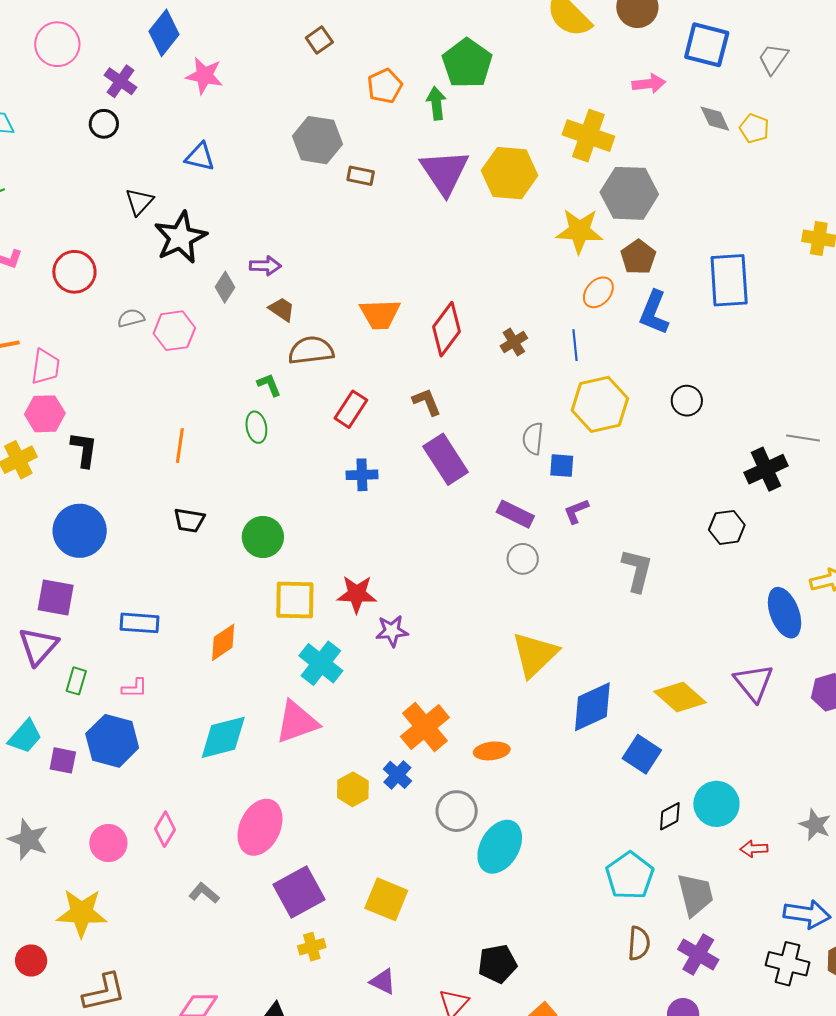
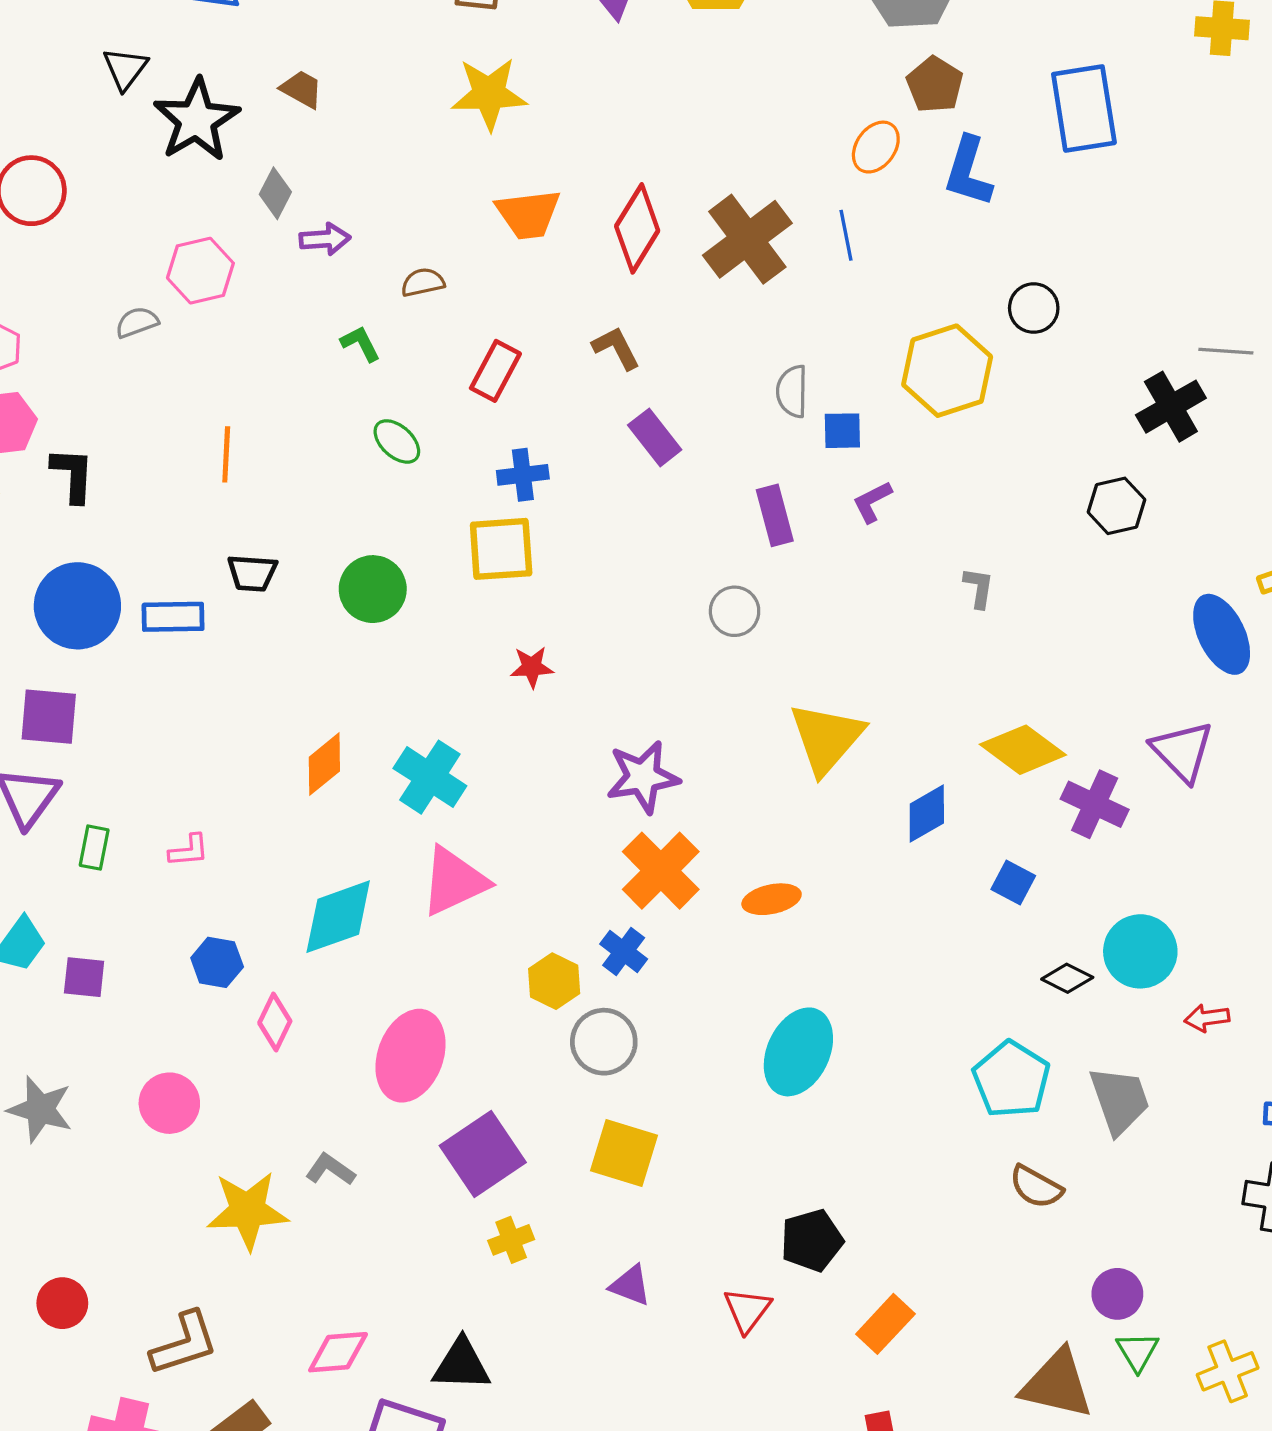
yellow star: (579, 231) -> (489, 94), moved
purple arrow: (265, 266) -> (325, 239), moved
brown trapezoid: (282, 309) -> (302, 89), moved
gray semicircle: (131, 318) -> (137, 322), moved
brown cross: (514, 342) -> (747, 239), size x2.0
brown semicircle: (311, 350) -> (423, 282), size x0.6
yellow hexagon: (600, 404) -> (947, 371), moved
green ellipse: (256, 427) -> (397, 441), moved, turned -32
purple rectangle: (446, 459) -> (655, 437), size x0.7
purple rectangle: (515, 514) -> (775, 515), turned 54
gray circle: (523, 559) -> (735, 611), moved
gray L-shape: (637, 570) -> (979, 588), size x0.6
red star: (357, 594) -> (532, 667), size x0.7
yellow square: (295, 600) -> (501, 549), moved
blue rectangle: (140, 623) -> (173, 617), moved
purple star: (392, 631) -> (643, 777), moved, size x1.4
cyan cross: (321, 663) -> (430, 777), moved
yellow diamond: (680, 697) -> (1023, 750), moved
blue diamond: (592, 707) -> (927, 814), size x0.7
blue hexagon: (112, 741) -> (217, 962), moved, size x0.6
blue square: (642, 754) -> (1013, 883), size x0.7
gray circle: (457, 811) -> (604, 1042), moved
black diamond: (670, 816) -> (1067, 978), turned 60
pink diamond: (165, 829) -> (275, 1022), moved
yellow star: (82, 913) -> (248, 1211), moved
brown semicircle: (639, 943) -> (1036, 1187), turned 120
purple cross: (698, 955) -> (1095, 804), moved

